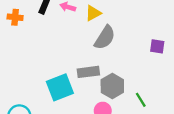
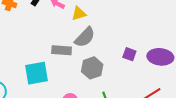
gray rectangle: (88, 72) -> (62, 50), moved
gray hexagon: (112, 86) -> (92, 68), moved

